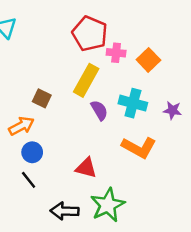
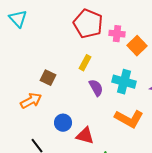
pink cross: (116, 53) -> (117, 34), moved
yellow rectangle: (86, 80) -> (85, 63), size x0.6
blue circle: (32, 152) -> (63, 123), moved

